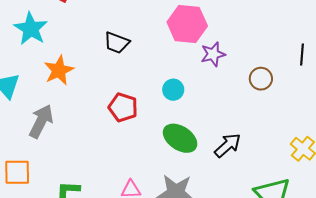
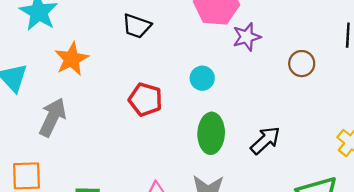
green ellipse: (180, 138) -> (211, 133), turned 60

